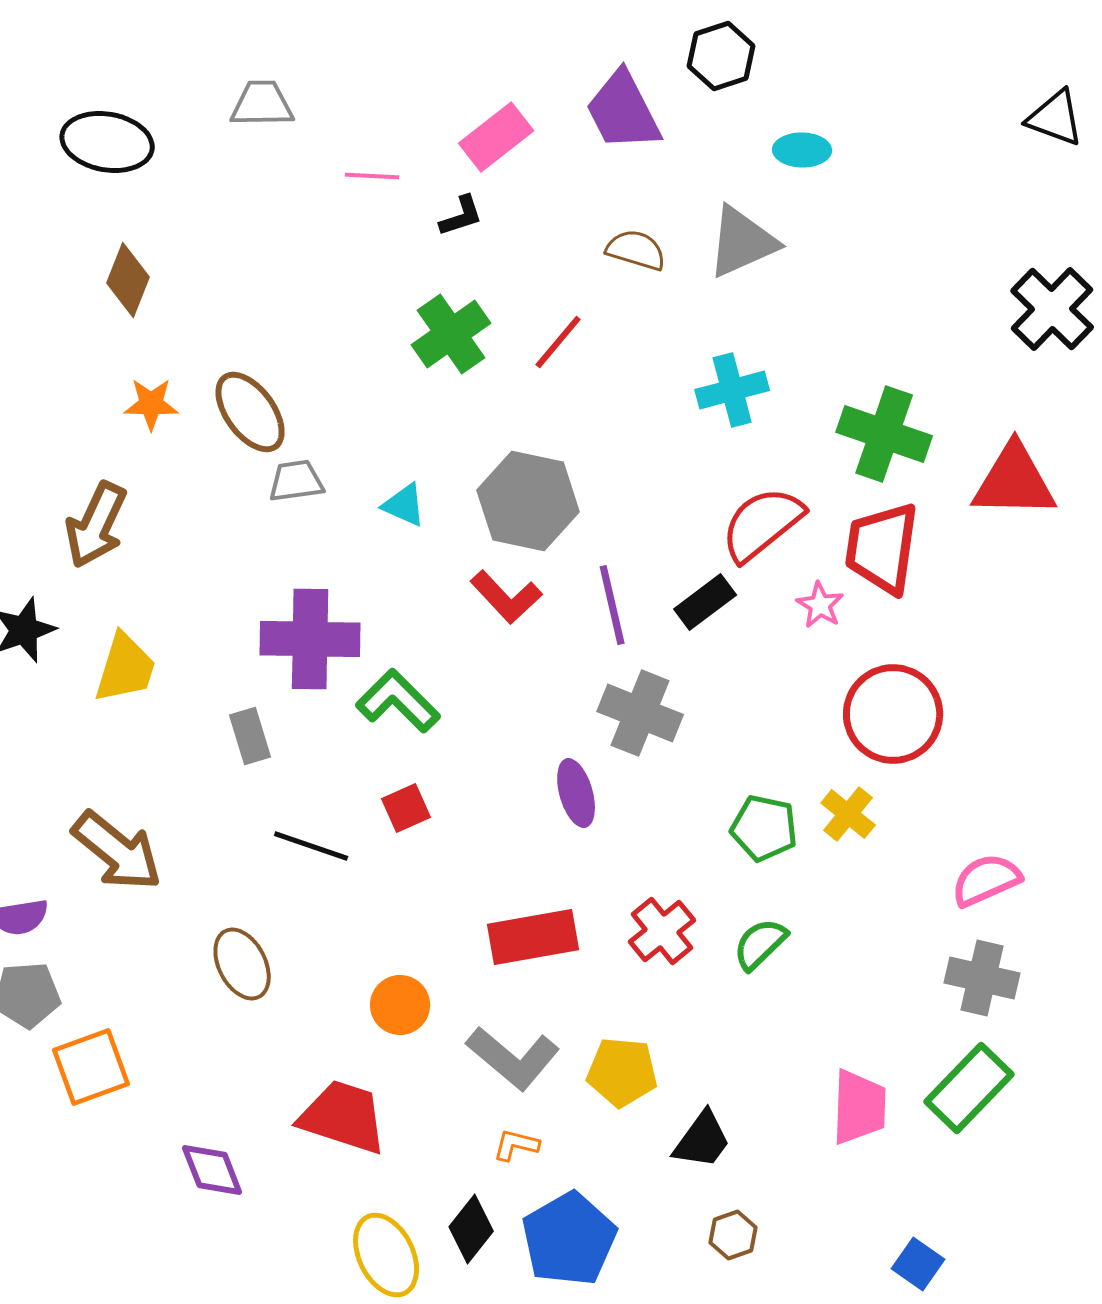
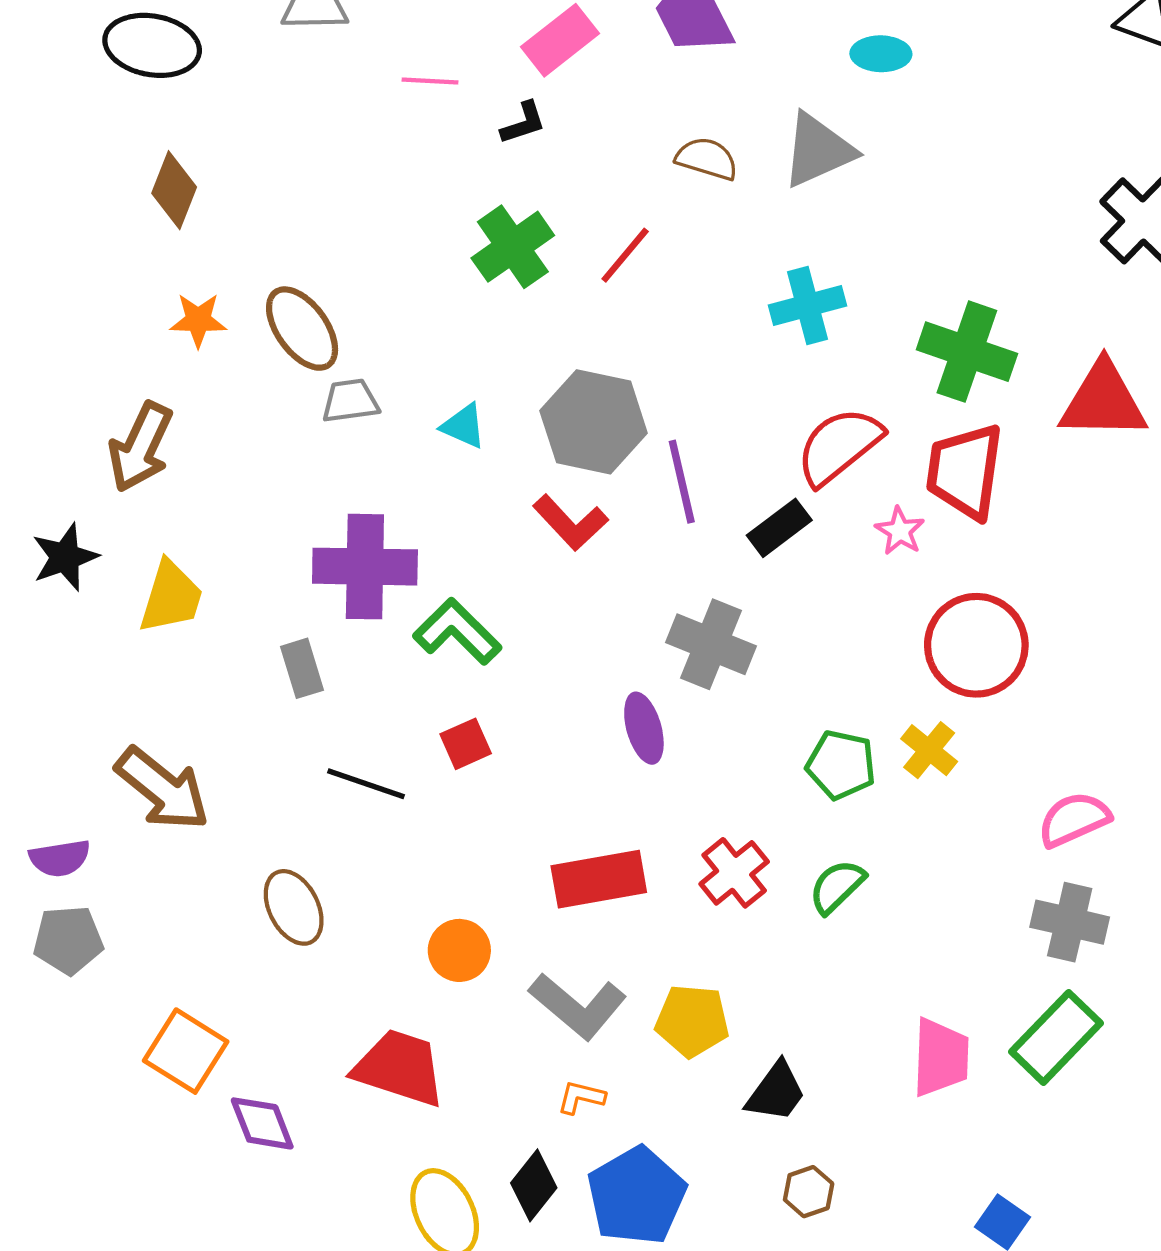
purple line: (612, 605) -> (682, 482), moved
orange square: (91, 1067) -> (186, 1051), moved, turned -38

